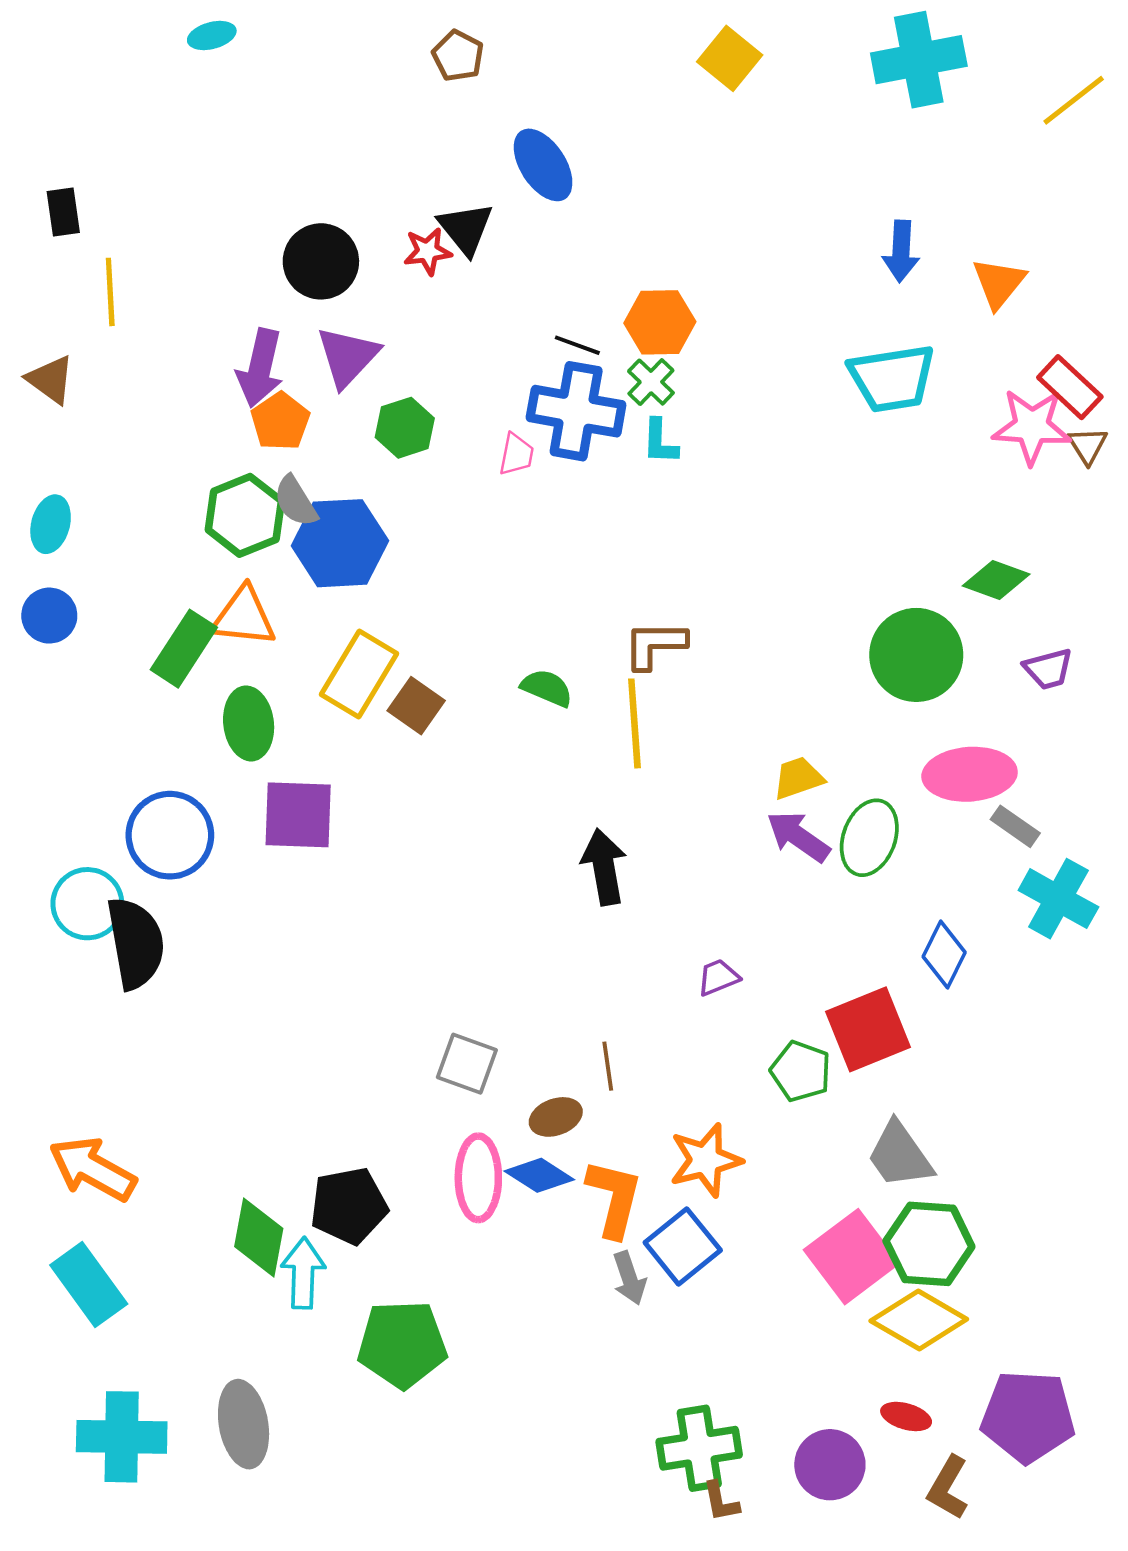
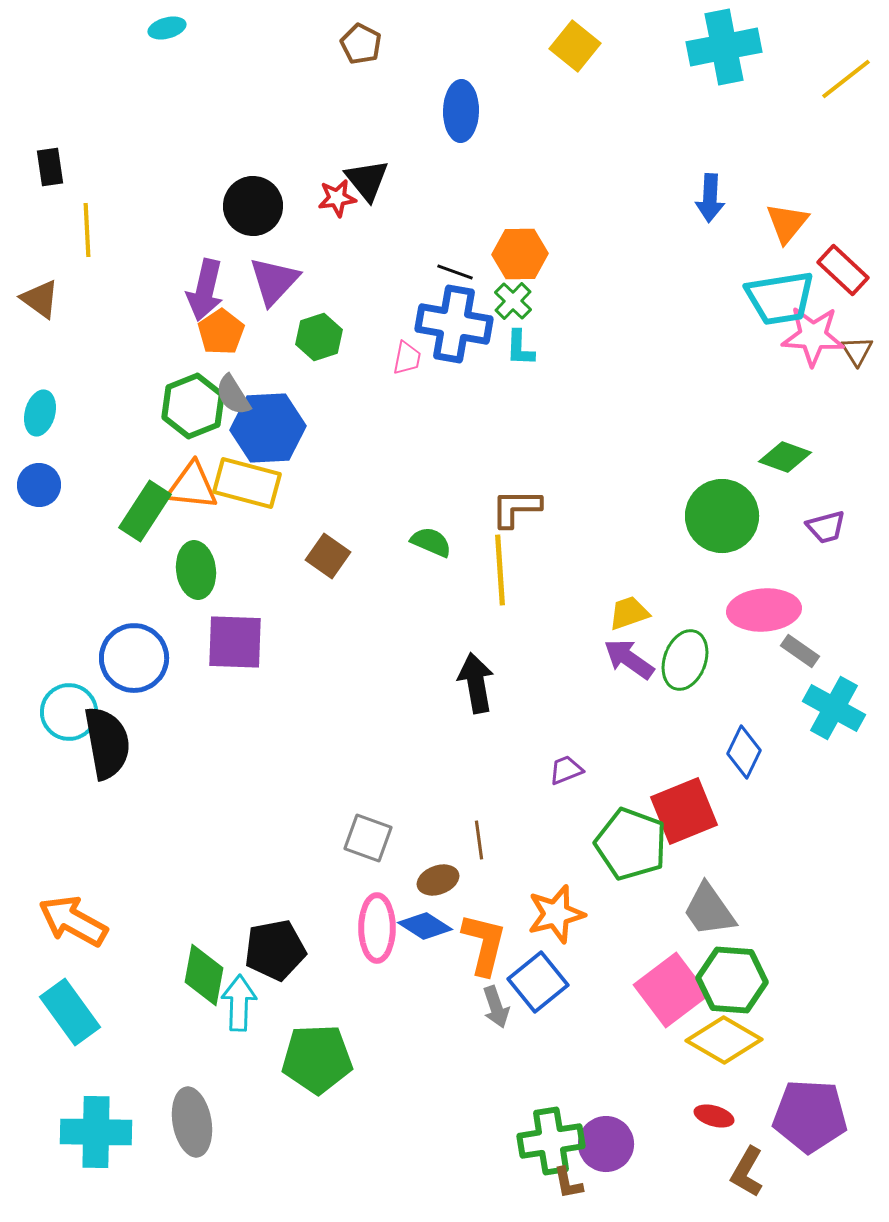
blue ellipse: (543, 165) -> (461, 111), moved, turned 34
cyan trapezoid: (892, 378) -> (780, 298), moved
red rectangle: (1070, 387) -> (843, 270), moved
yellow rectangle: (359, 674) -> (247, 483), moved, turned 74
green pentagon: (801, 1071) -> (631, 844), size x1.5
purple circle: (830, 1465) -> (606, 1144), moved

